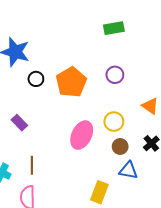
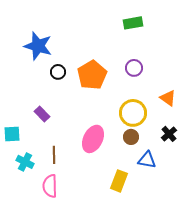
yellow circle: (114, 122) -> (133, 113), size x1.4
pink ellipse: (82, 135) -> (93, 139), moved
brown circle: (120, 146) -> (131, 137), moved

